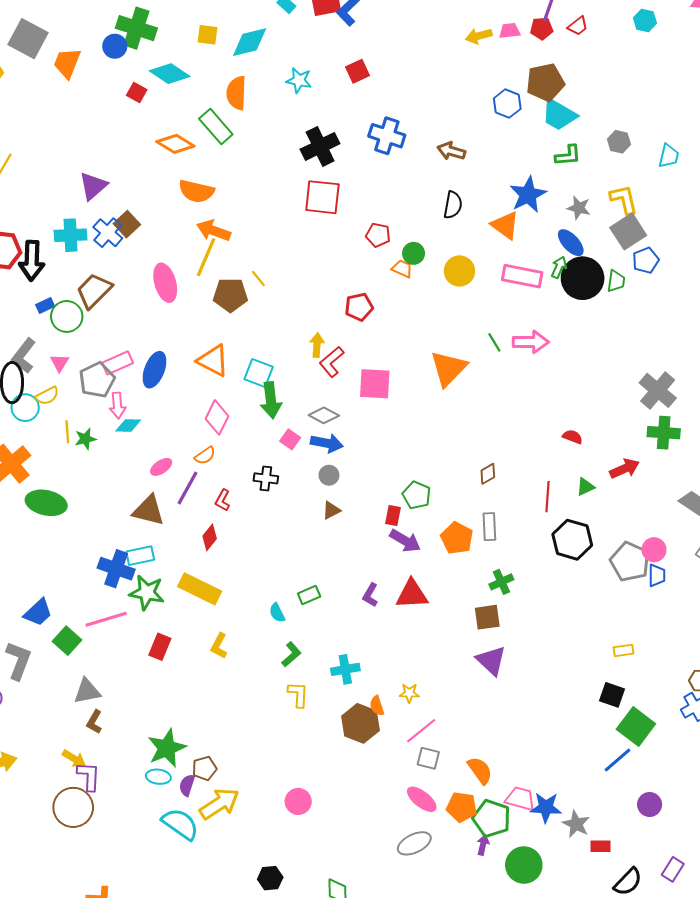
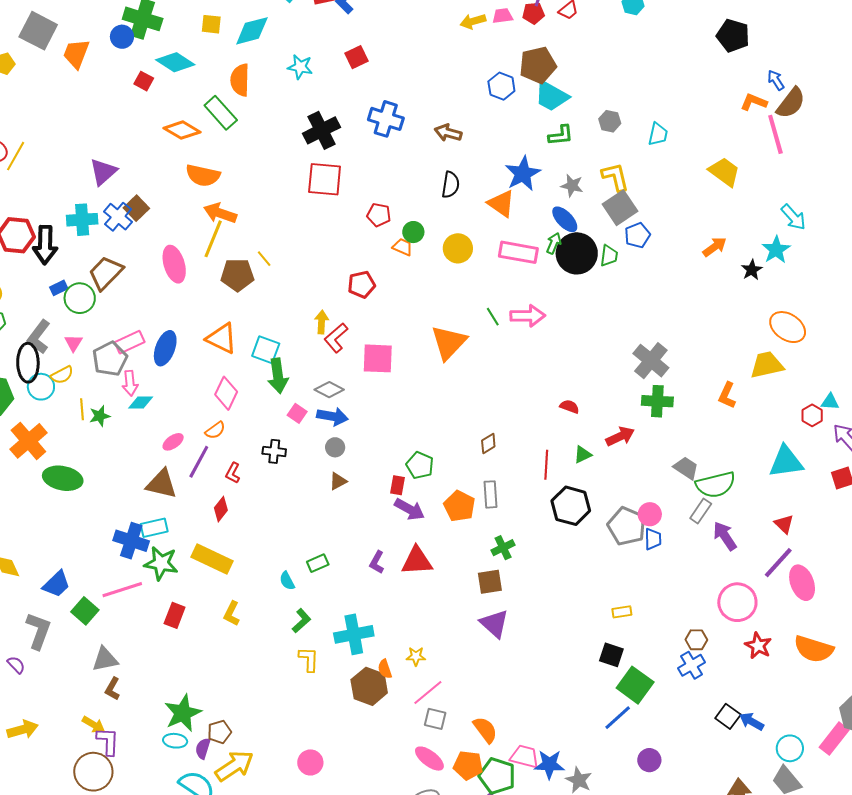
cyan cross: (345, 669) -> (354, 634), size x1.4

